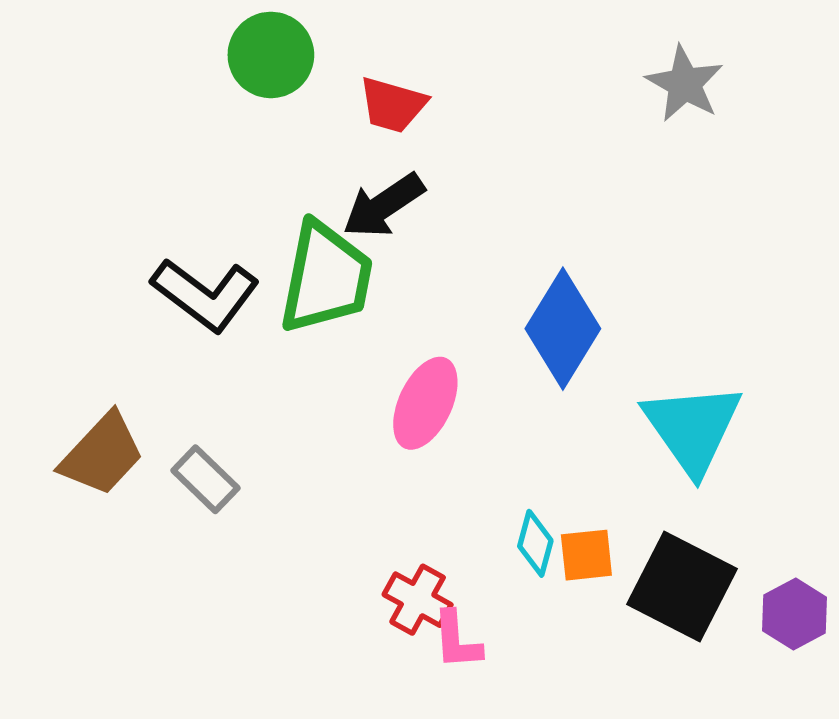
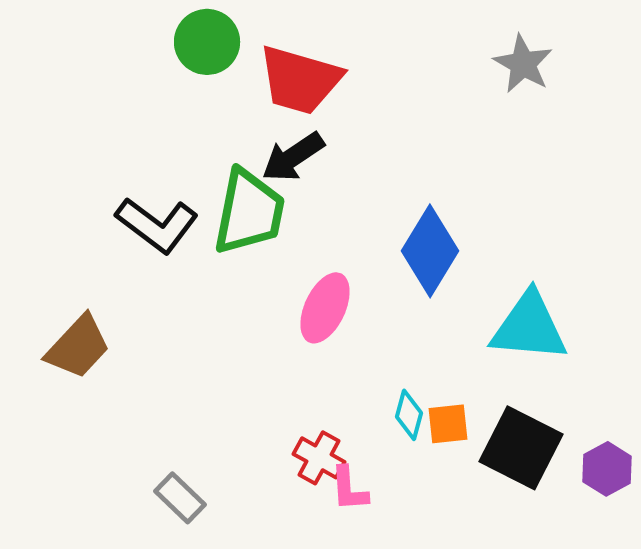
red trapezoid: (393, 105) -> (300, 80), size x1.6
cyan triangle: (692, 428) -> (529, 327), turned -50
gray rectangle: (205, 479) -> (180, 498), moved

